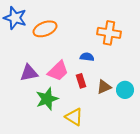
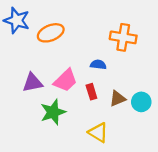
yellow triangle: (74, 117) -> (98, 132), moved

